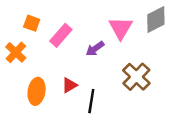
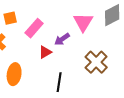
orange square: (32, 23) -> (10, 18), turned -32
red triangle: (69, 85) -> (45, 52), moved

